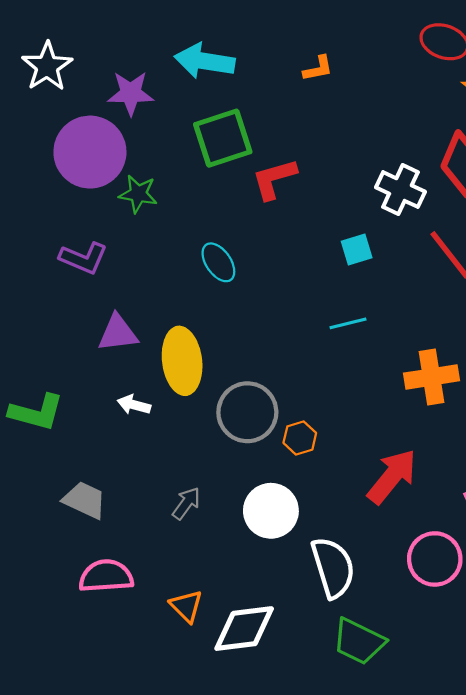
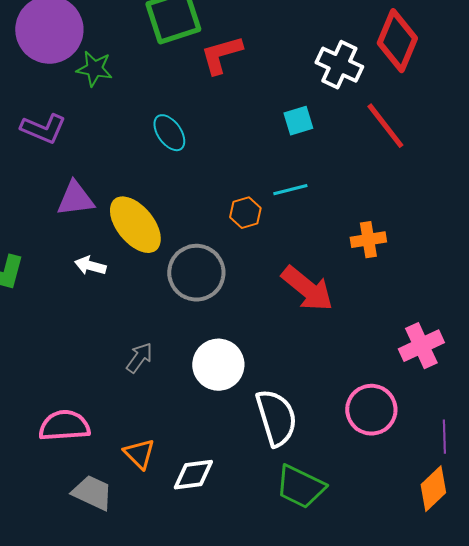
yellow ellipse: (182, 361) -> (135, 225), turned -32
orange cross: (432, 377) -> (368, 240), size x0.7
orange hexagon: (300, 438) -> (245, 213), moved
red arrow: (392, 477) -> (307, 289), moved, turned 90
gray trapezoid: (85, 500) -> (92, 493), moved
white diamond: (244, 629) -> (193, 475), size x0.7

